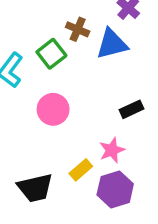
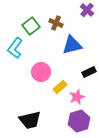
blue triangle: (112, 44) -> (72, 45), moved
green square: (51, 54) -> (31, 26), moved
yellow rectangle: (81, 170) -> (60, 87), moved

